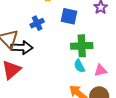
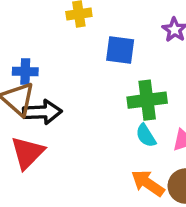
blue cross: (37, 23) -> (25, 71), moved, turned 32

